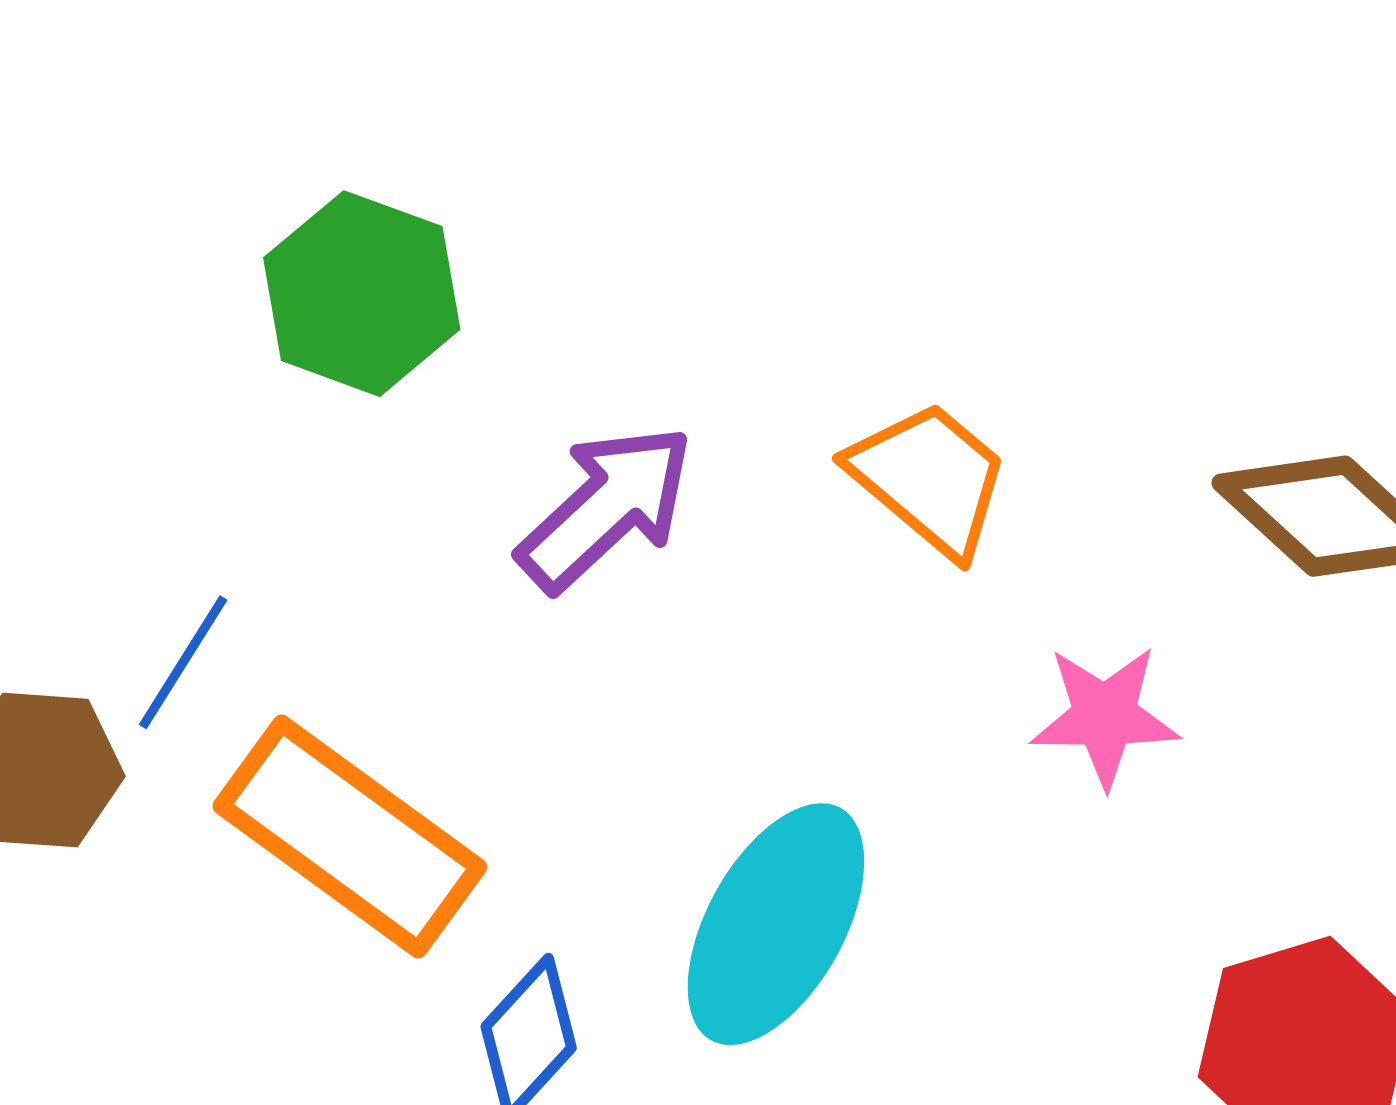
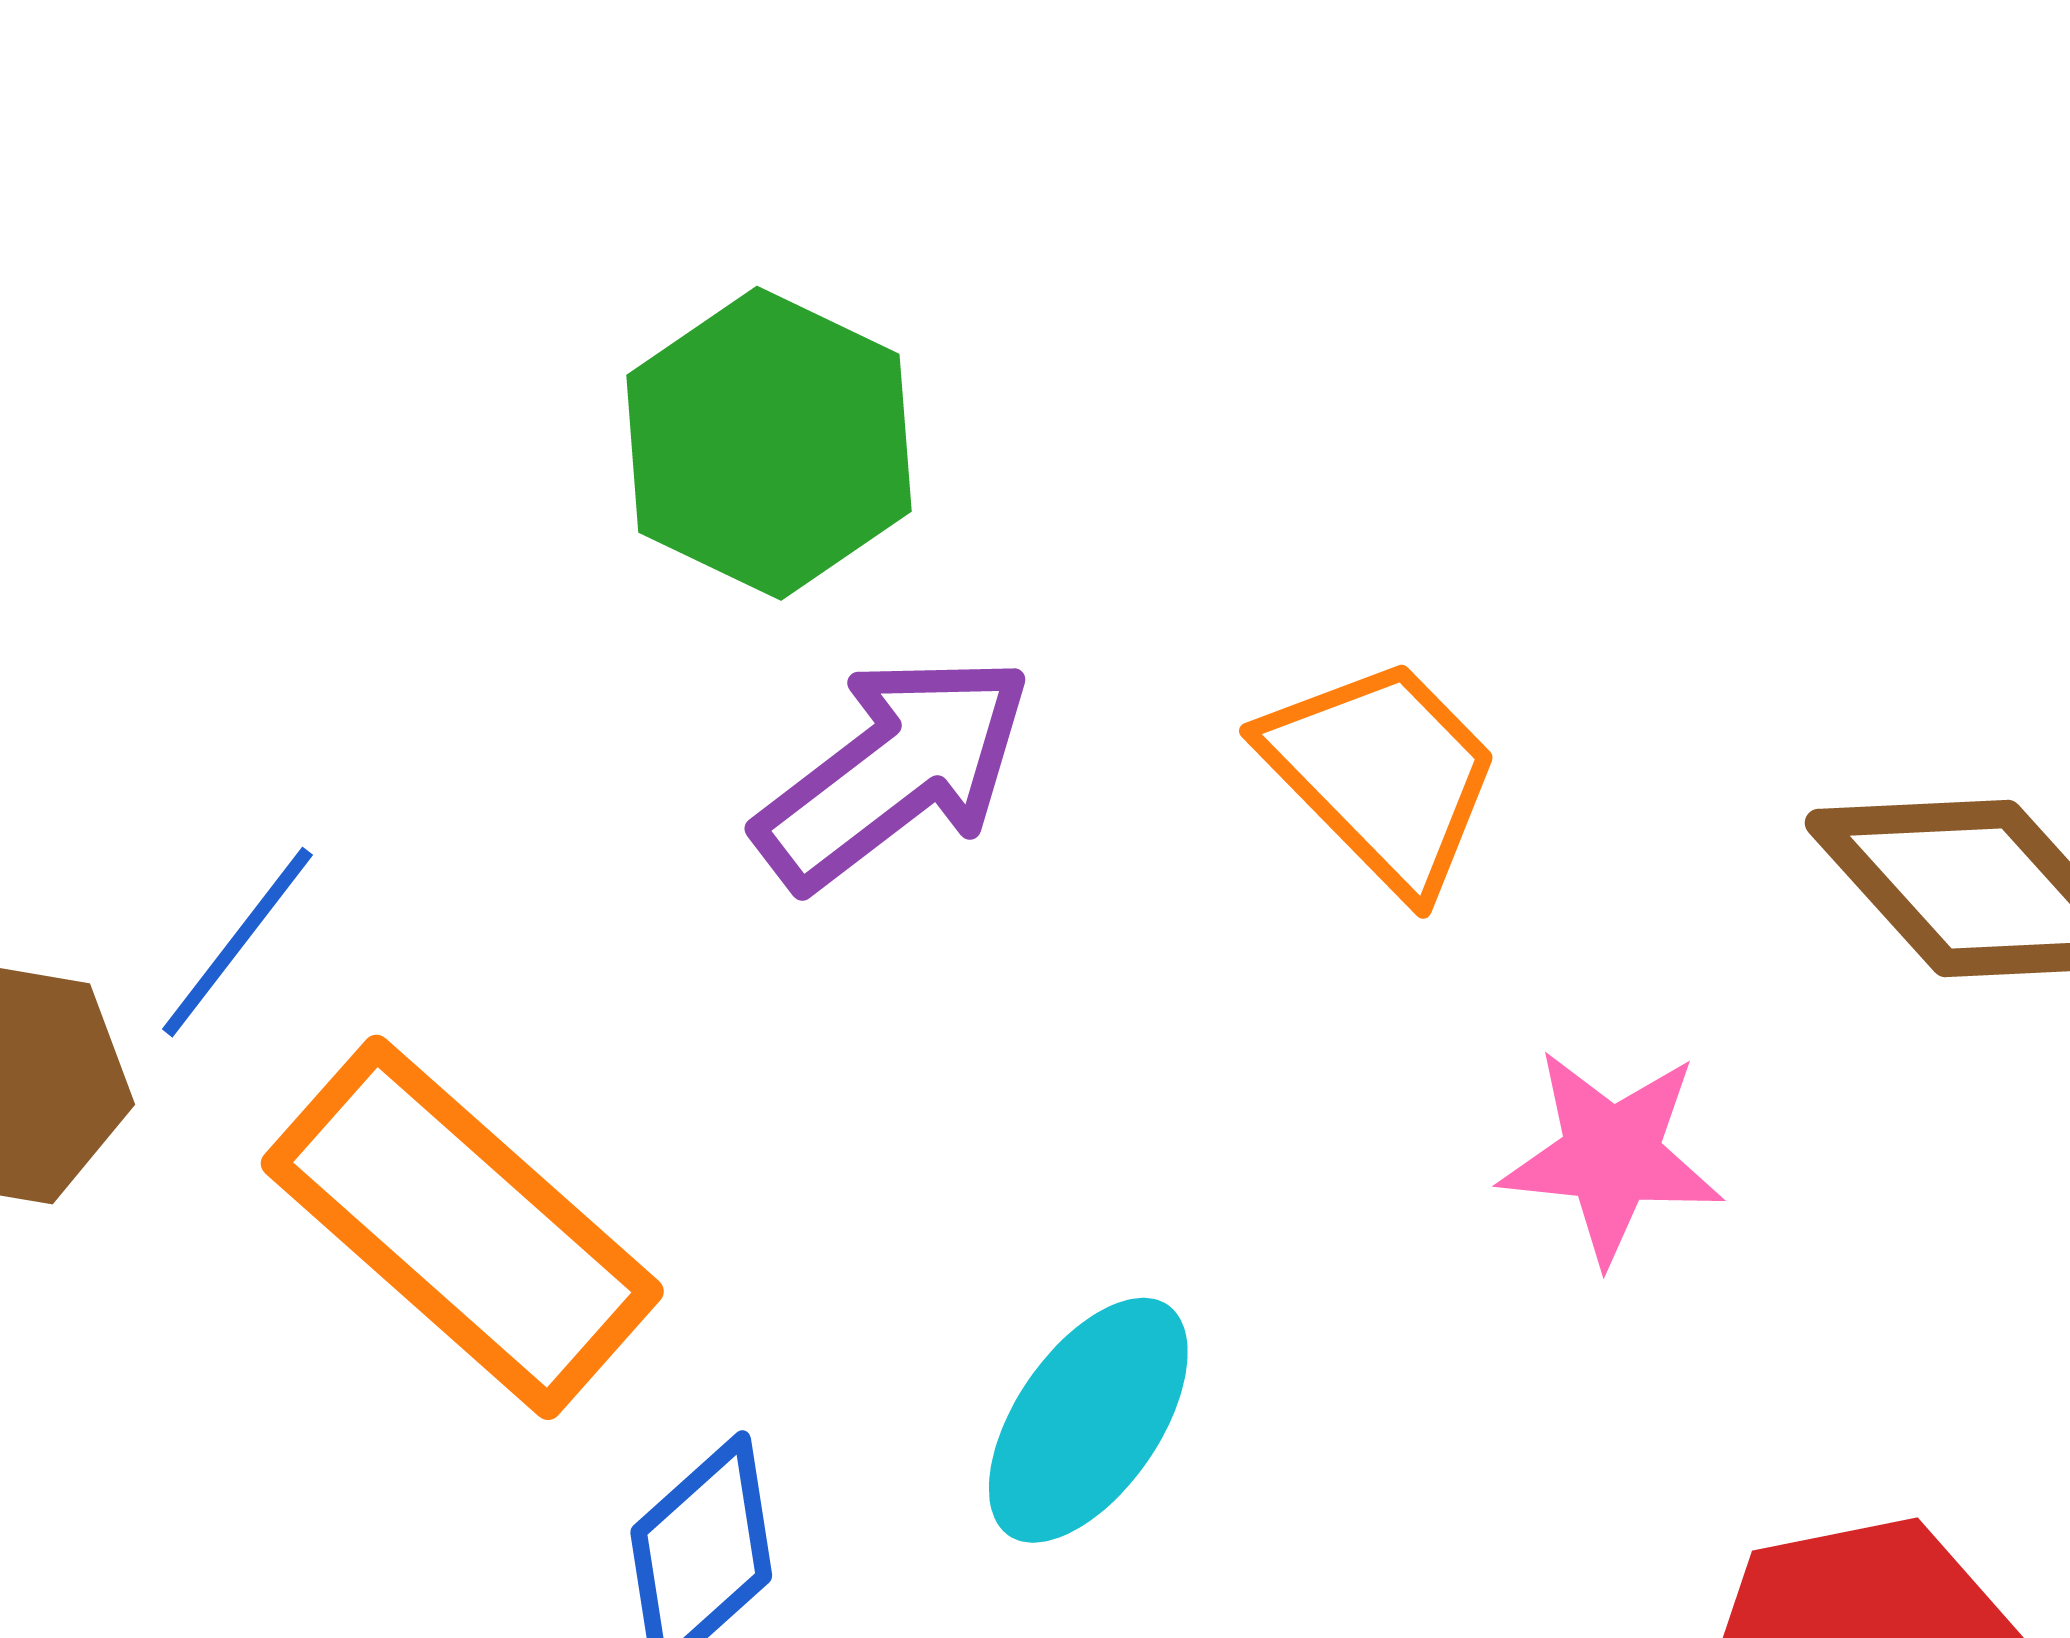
green hexagon: (362, 294) -> (769, 443), moved
cyan ellipse: (776, 924) -> (1088, 1420), size x0.7

